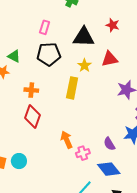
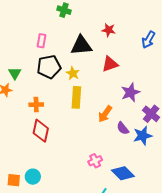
green triangle: (14, 56) -> (15, 73), turned 40
yellow star: (84, 65) -> (73, 73), moved
orange arrow: (67, 140) -> (105, 114), moved, turned -114
purple semicircle: (109, 144) -> (123, 128), moved

